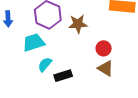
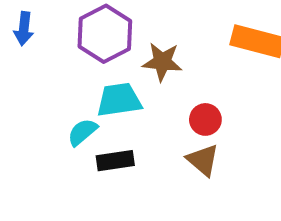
cyan trapezoid: (34, 42) -> (119, 100), moved

